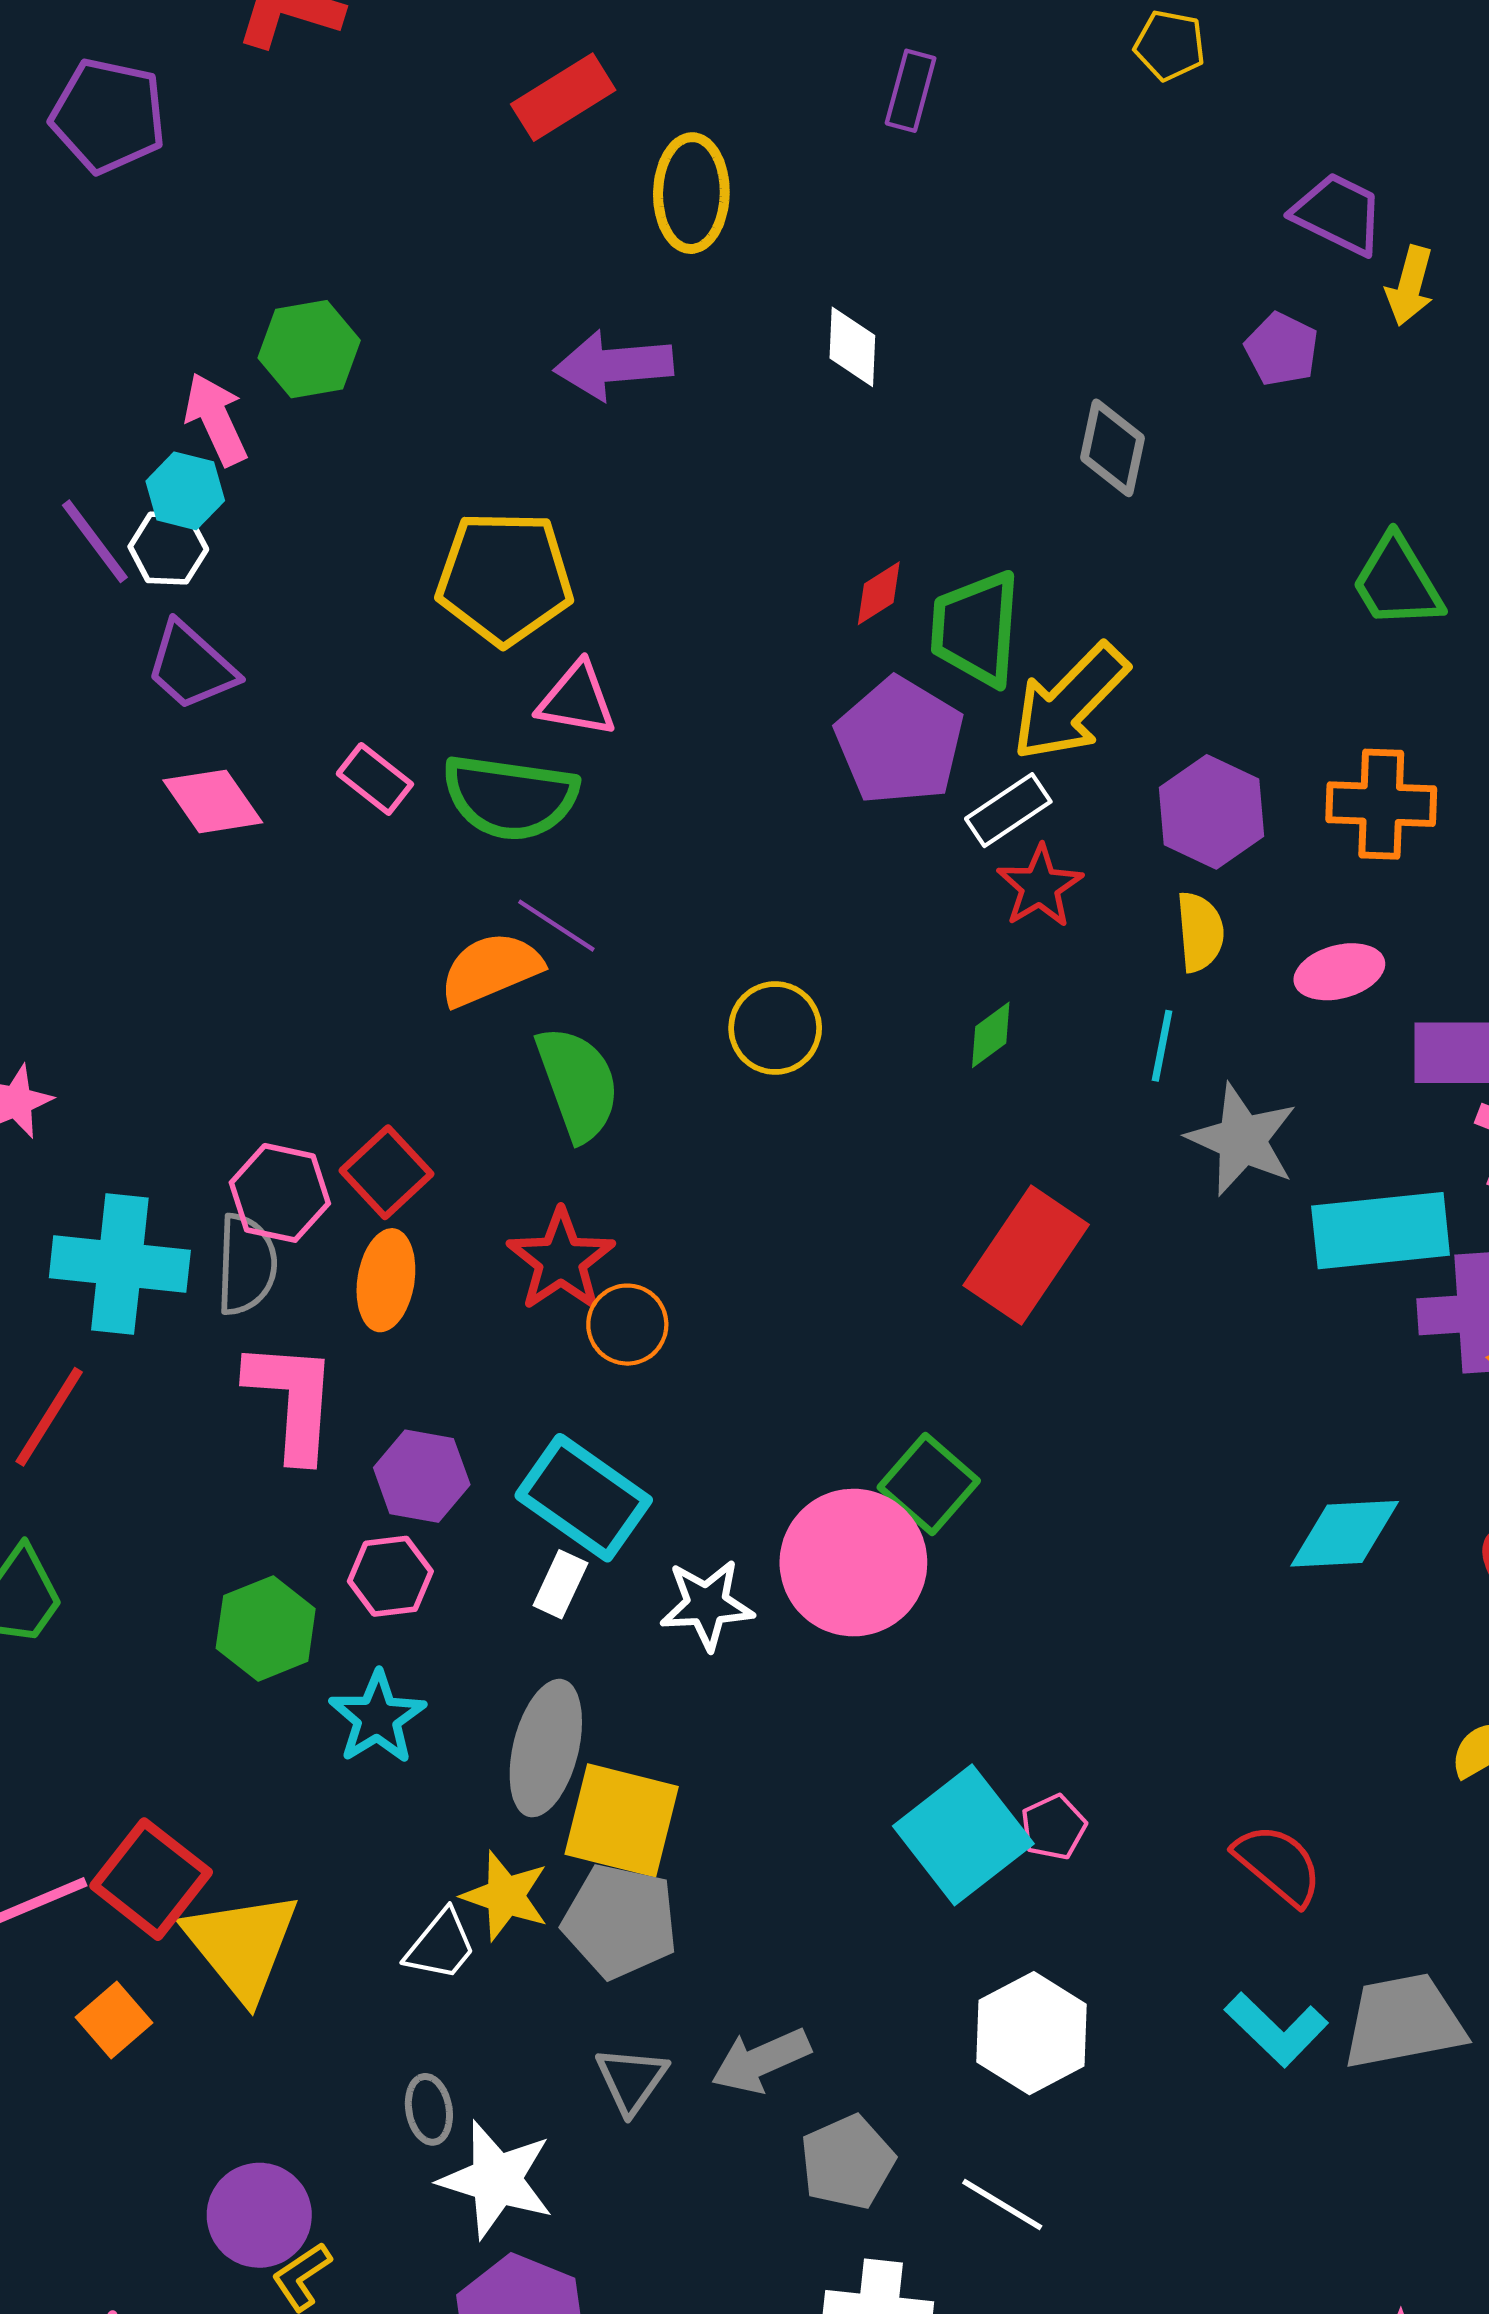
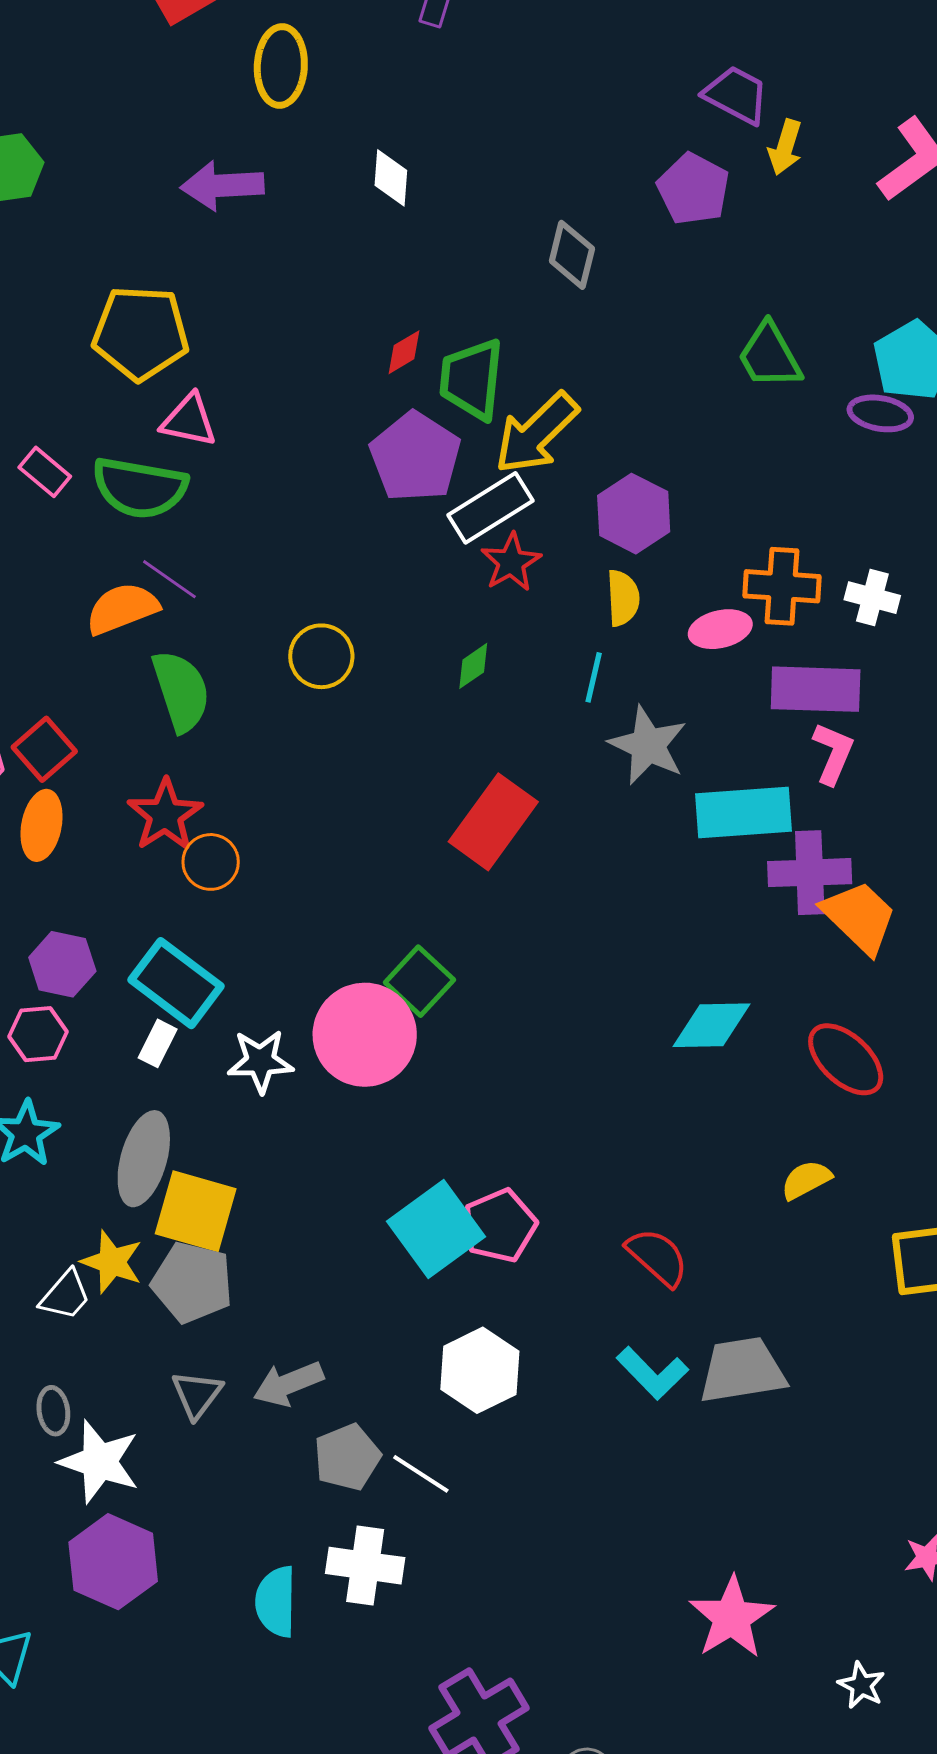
purple pentagon: (1282, 349) -> (693, 189), size x1.4
orange cross: (1381, 804) -> (782, 586), moved
white rectangle: (1008, 810) -> (491, 508), size x1.4
pink pentagon: (1053, 1827) -> (500, 1226), size x1.6
white line: (1002, 2204) -> (421, 1474), moved

